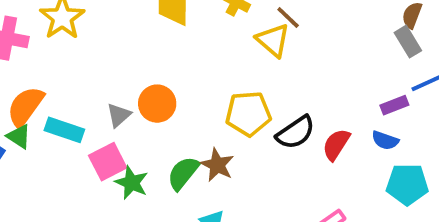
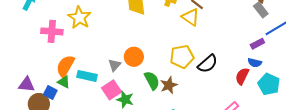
red semicircle: (336, 144) -> (242, 76), moved
brown star: (217, 165) -> (169, 85), turned 30
green semicircle: (183, 173) -> (152, 81), moved, turned 120
cyan pentagon: (407, 184) -> (269, 84), turned 30

